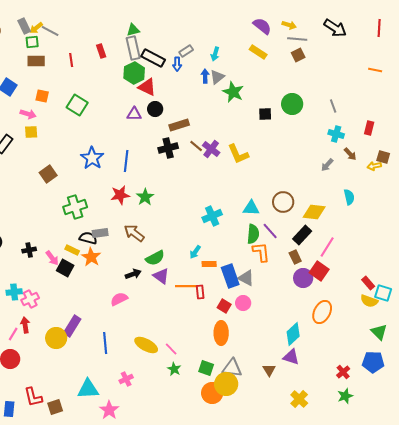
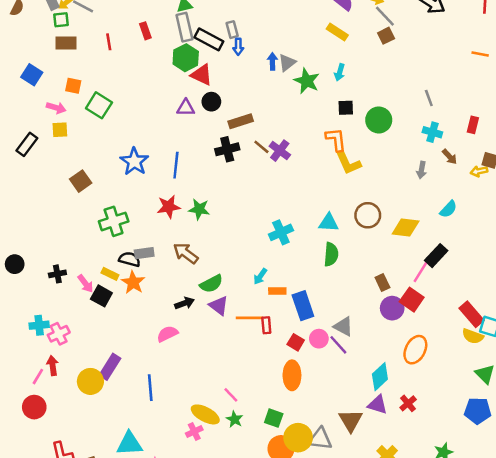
gray line: (297, 39) -> (385, 16), turned 42
gray rectangle: (186, 51) -> (232, 30), moved, turned -72
cyan arrow: (215, 54) -> (340, 72), moved
green circle: (292, 104) -> (379, 120), moved
green square: (77, 105) -> (99, 105), moved
yellow L-shape: (238, 154) -> (348, 163), moved
gray arrow: (327, 165) -> (421, 170), turned -32
green star: (145, 197) -> (199, 209), turned -30
cyan semicircle: (349, 197) -> (448, 209), turned 56
purple line: (270, 231) -> (338, 345), moved
black rectangle: (302, 235) -> (436, 256), moved
orange L-shape: (261, 252) -> (336, 140), moved
gray triangle: (246, 278) -> (343, 326), moved
red rectangle: (368, 283) -> (472, 314), size x1.5
yellow ellipse: (146, 345) -> (205, 414), moved
gray triangle: (232, 368) -> (320, 439), moved
brown triangle: (269, 370) -> (351, 421), size x1.5
red cross: (343, 372) -> (408, 403), moved
pink cross: (126, 379) -> (194, 432), moved

